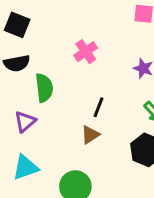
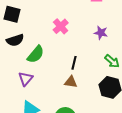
green semicircle: (44, 88) -> (36, 54), turned 54
brown triangle: (90, 135) -> (71, 82), turned 48

